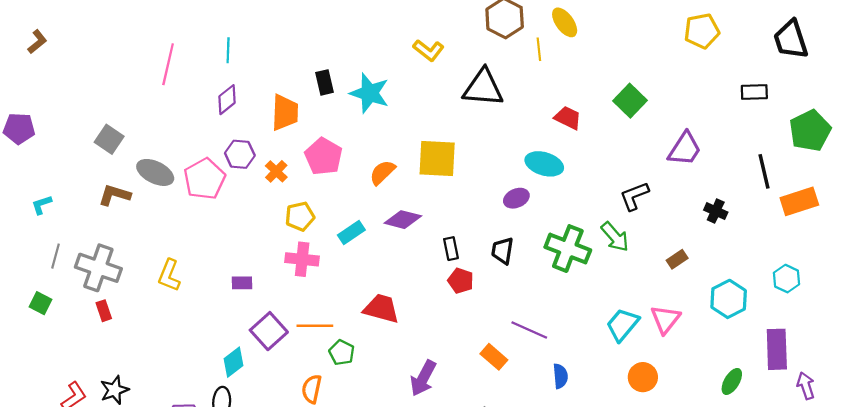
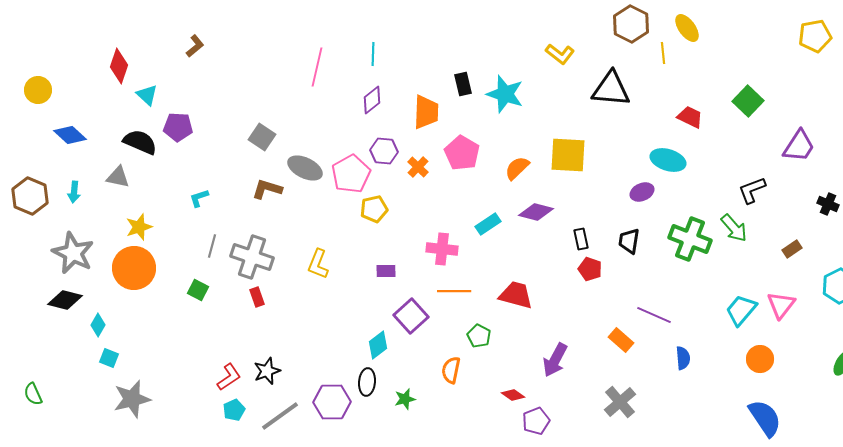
yellow pentagon: (300, 216) -> (374, 209), moved
orange line: (315, 326) -> (454, 291), moved

